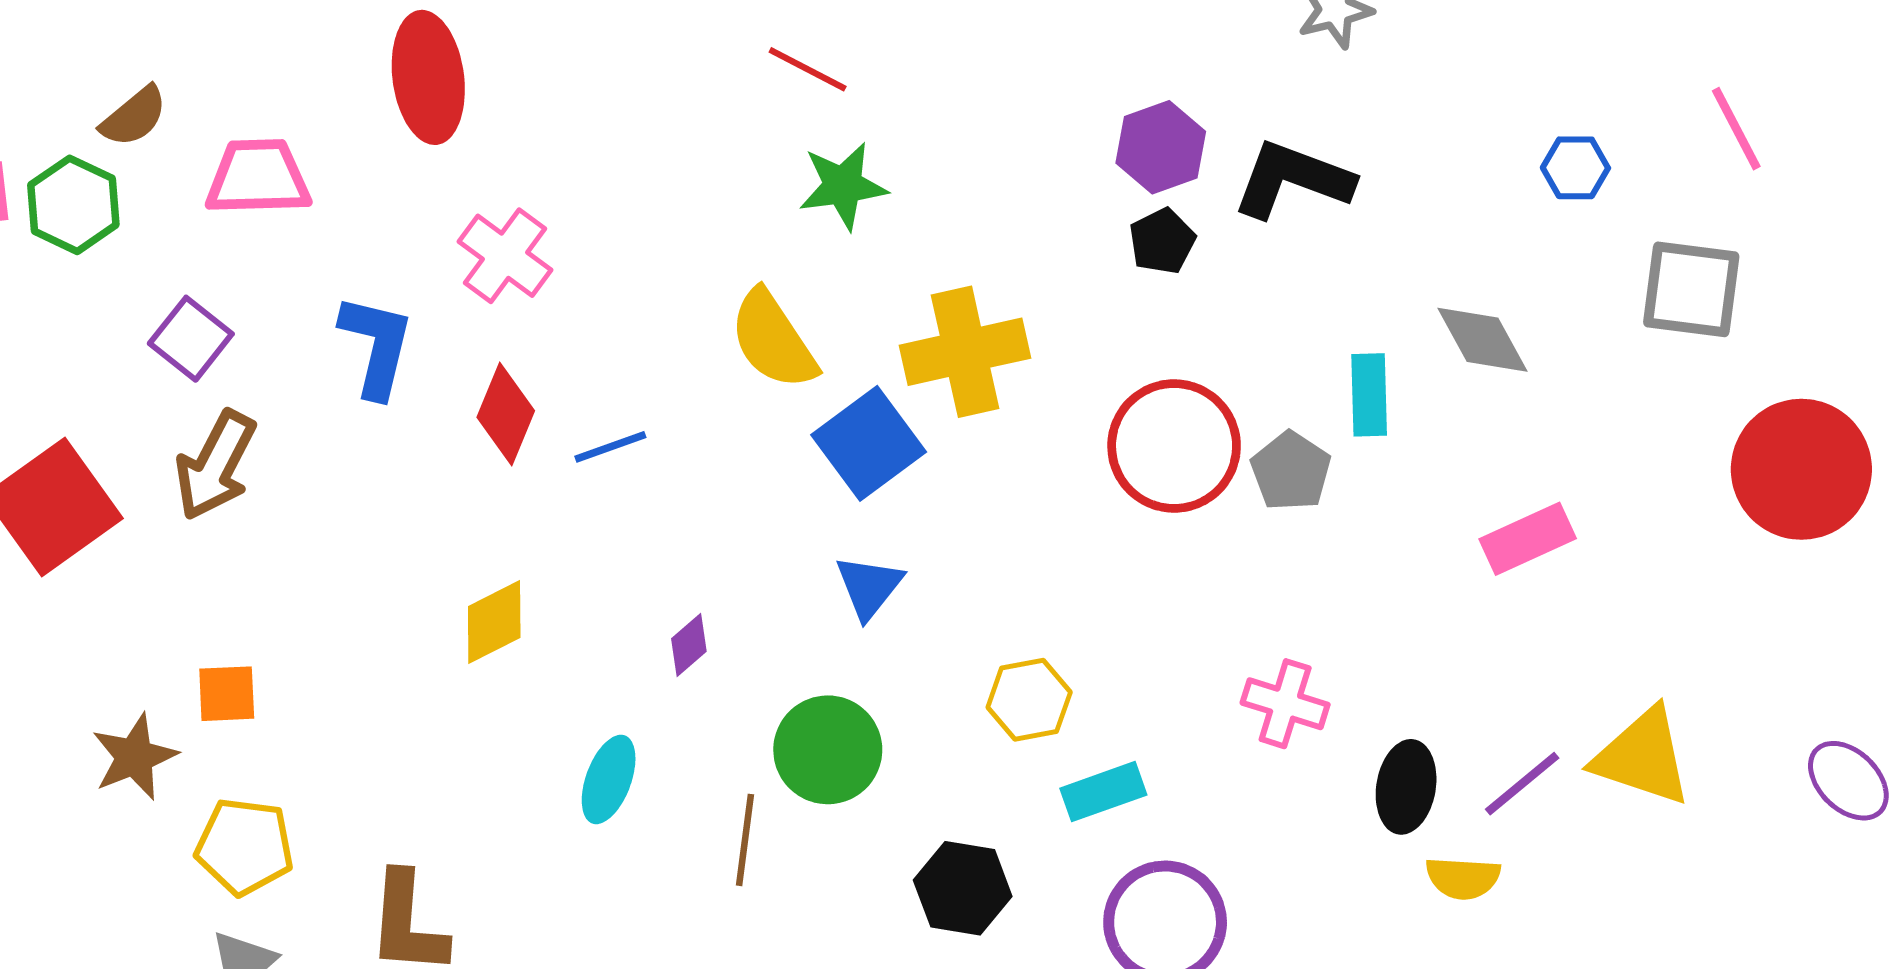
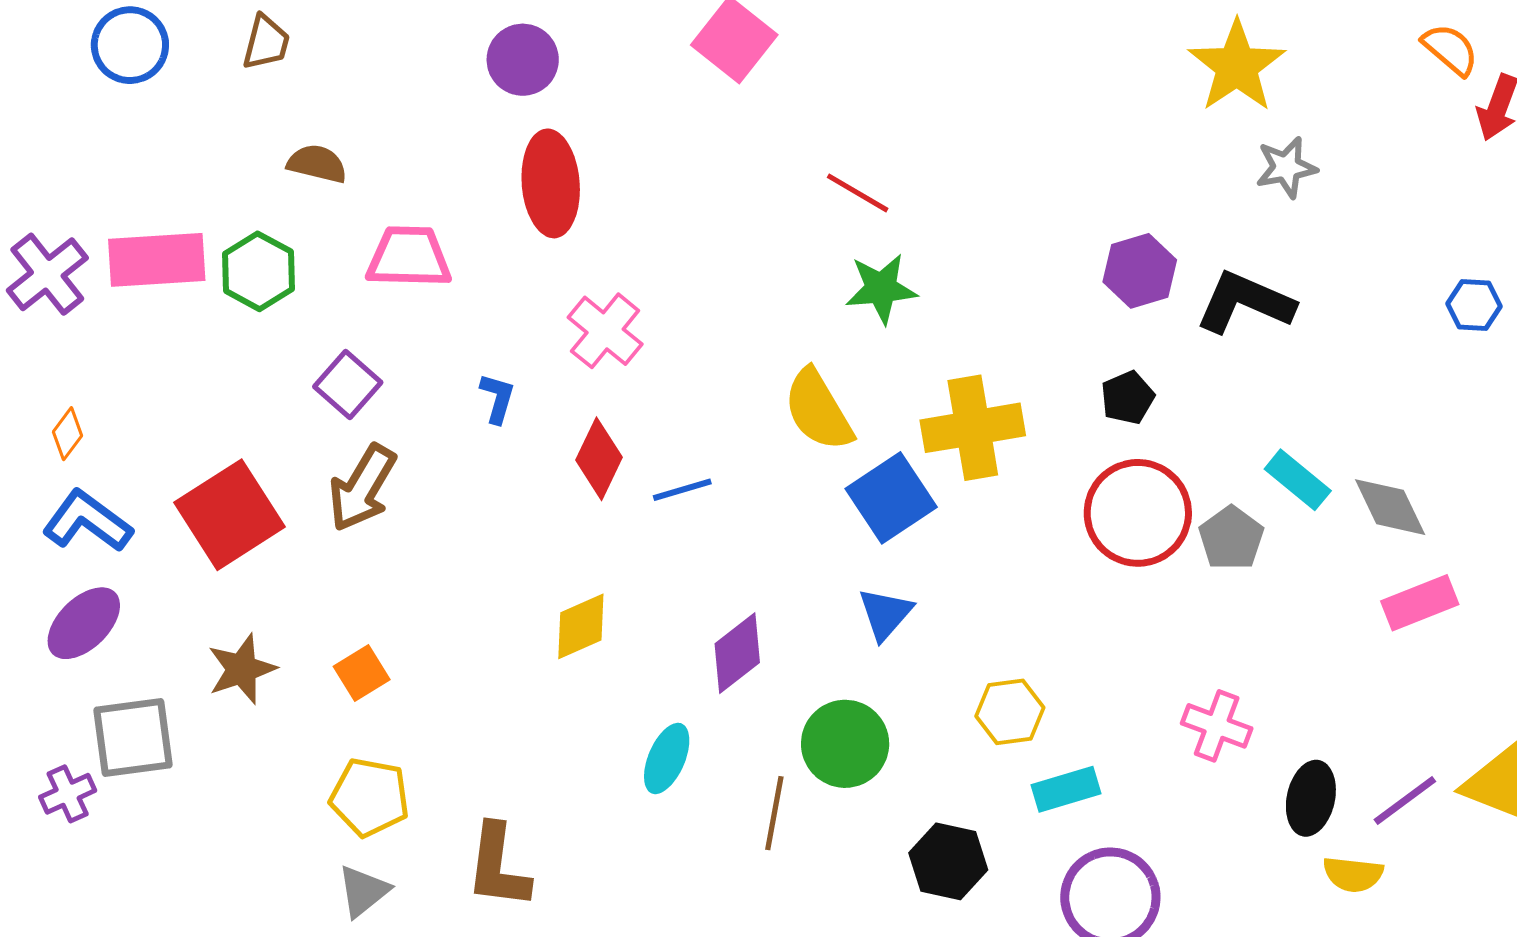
brown semicircle: (134, 117) -> (317, 164), moved, turned -130
black pentagon: (1162, 241) -> (1128, 398), moved
gray diamond: (1483, 340) -> (1390, 507), moved
blue L-shape: (376, 346) -> (497, 398), size x0.6
cyan rectangle: (1369, 395) -> (1298, 480), turned -52
purple diamond: (689, 645) -> (737, 653), size x1.6
orange square: (227, 694) -> (362, 673), turned -32
brown star: (135, 757) -> (242, 669), moved

